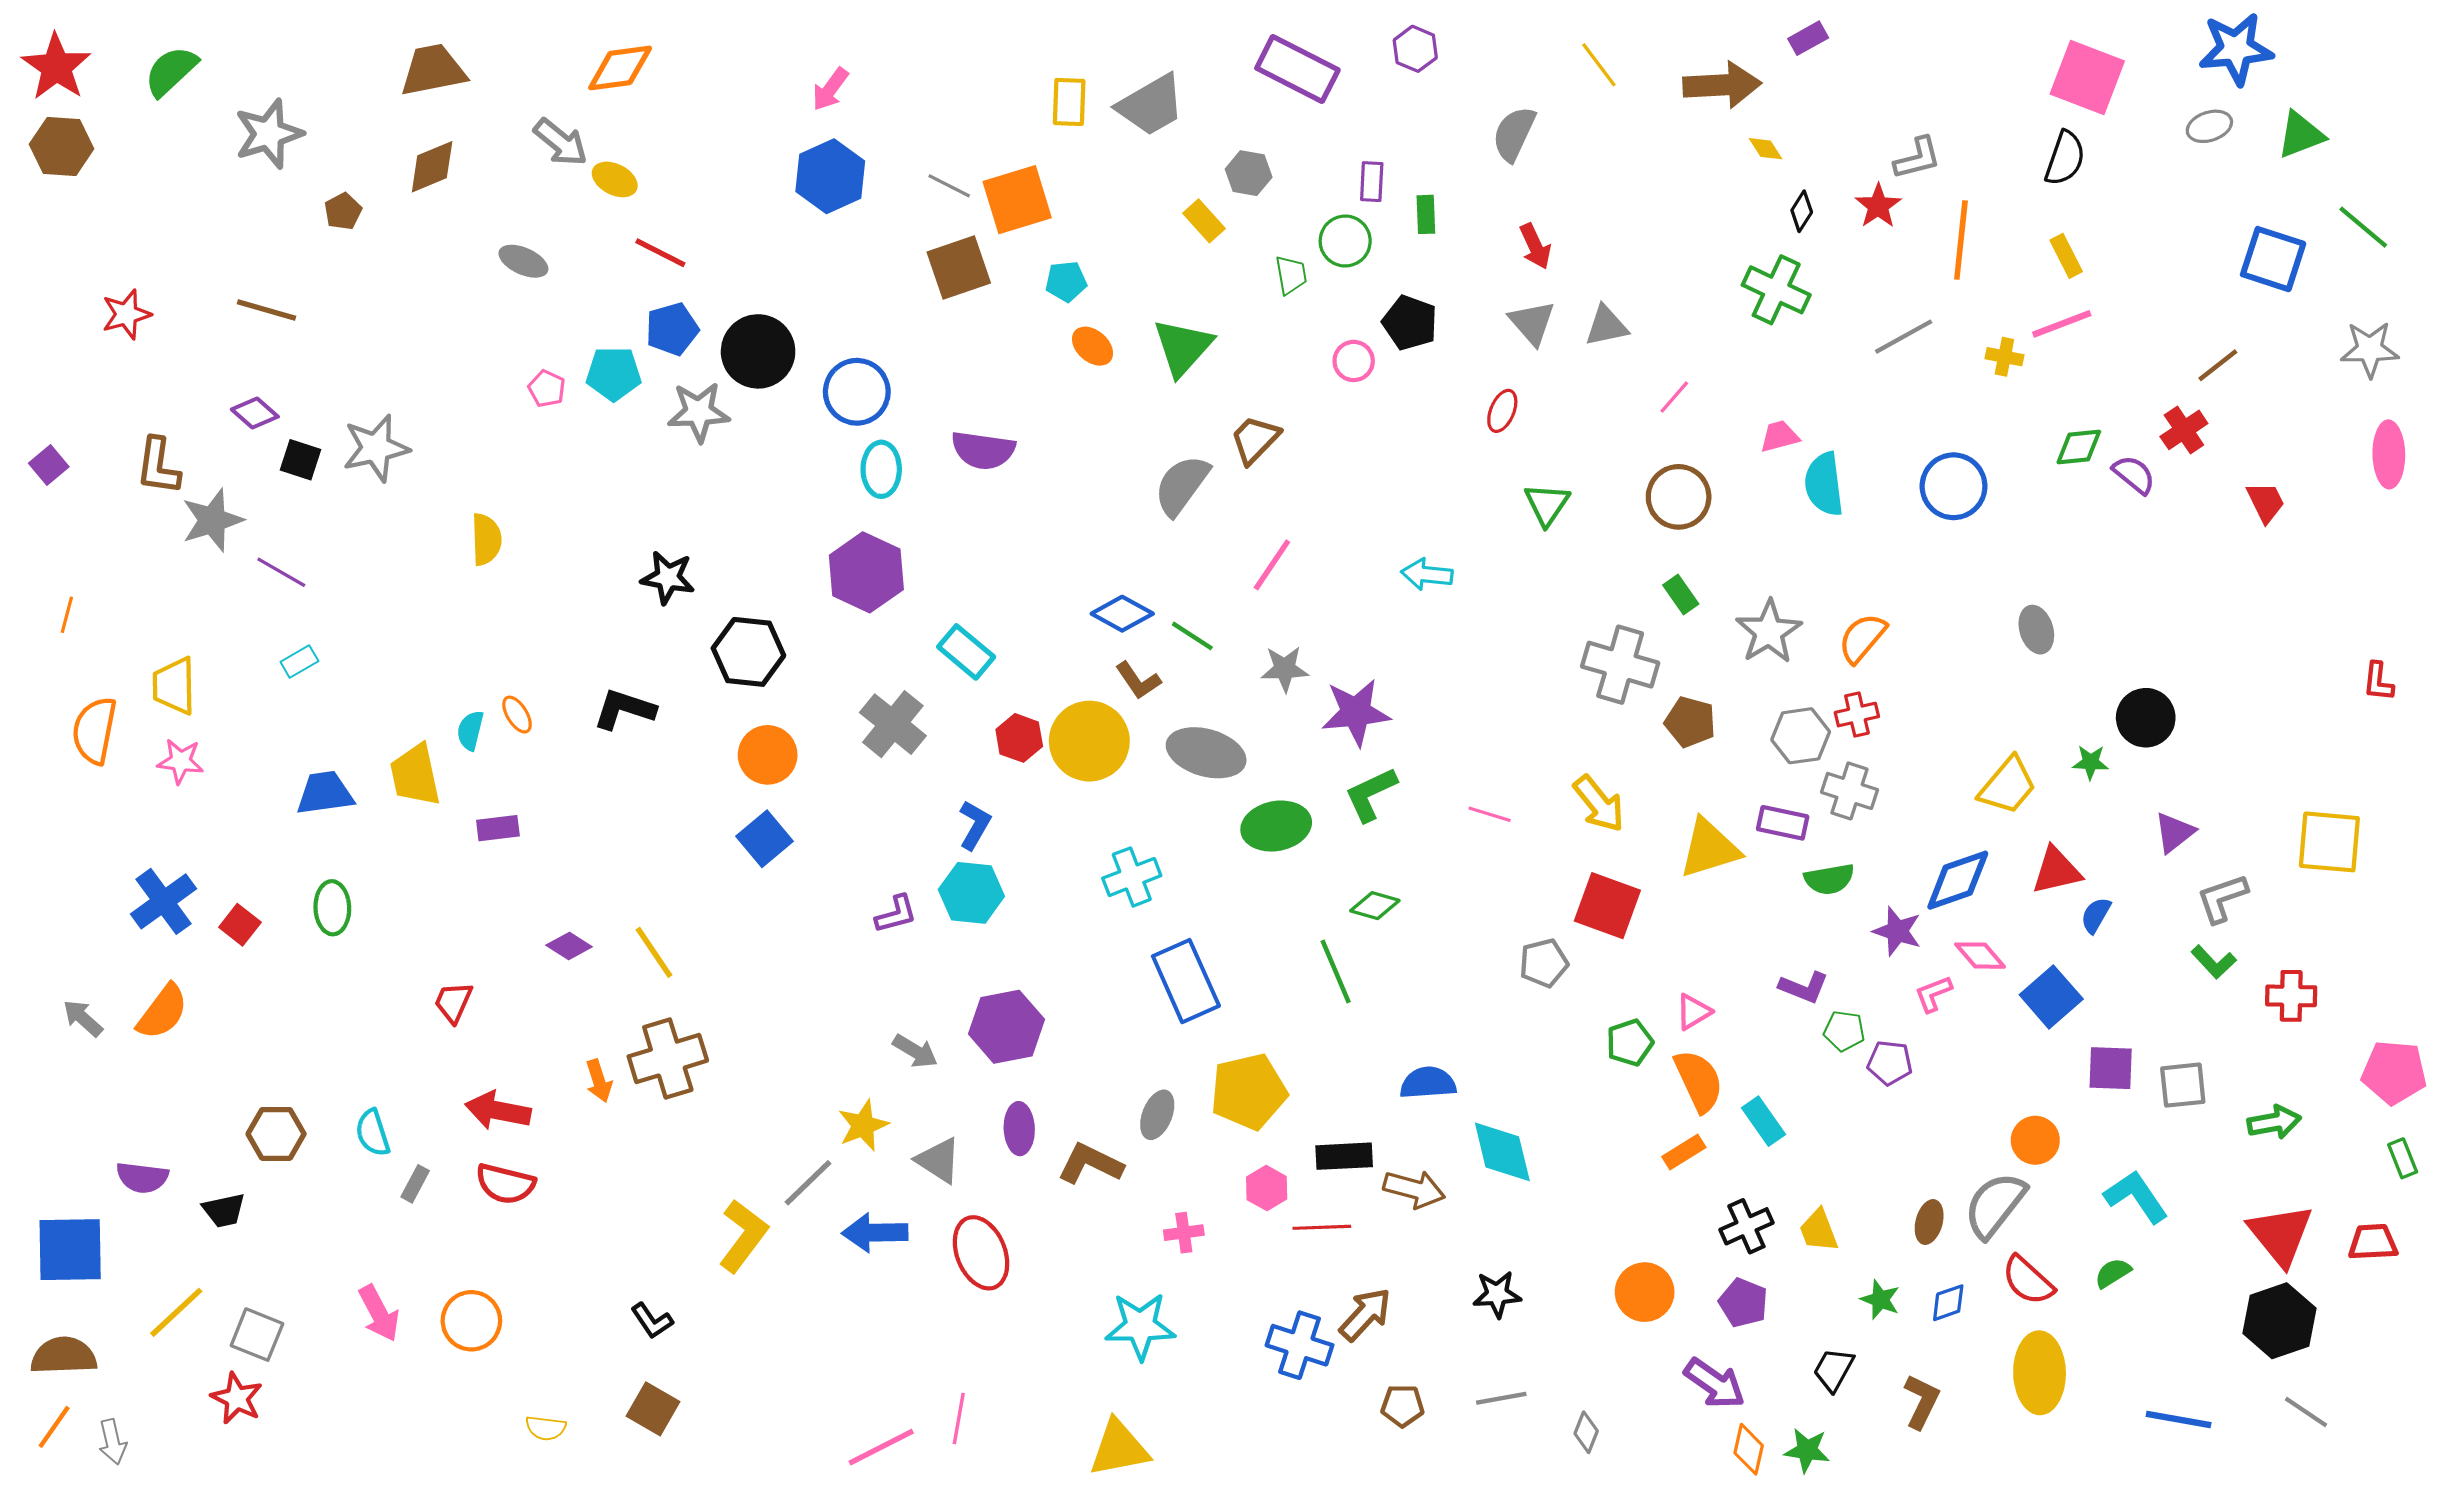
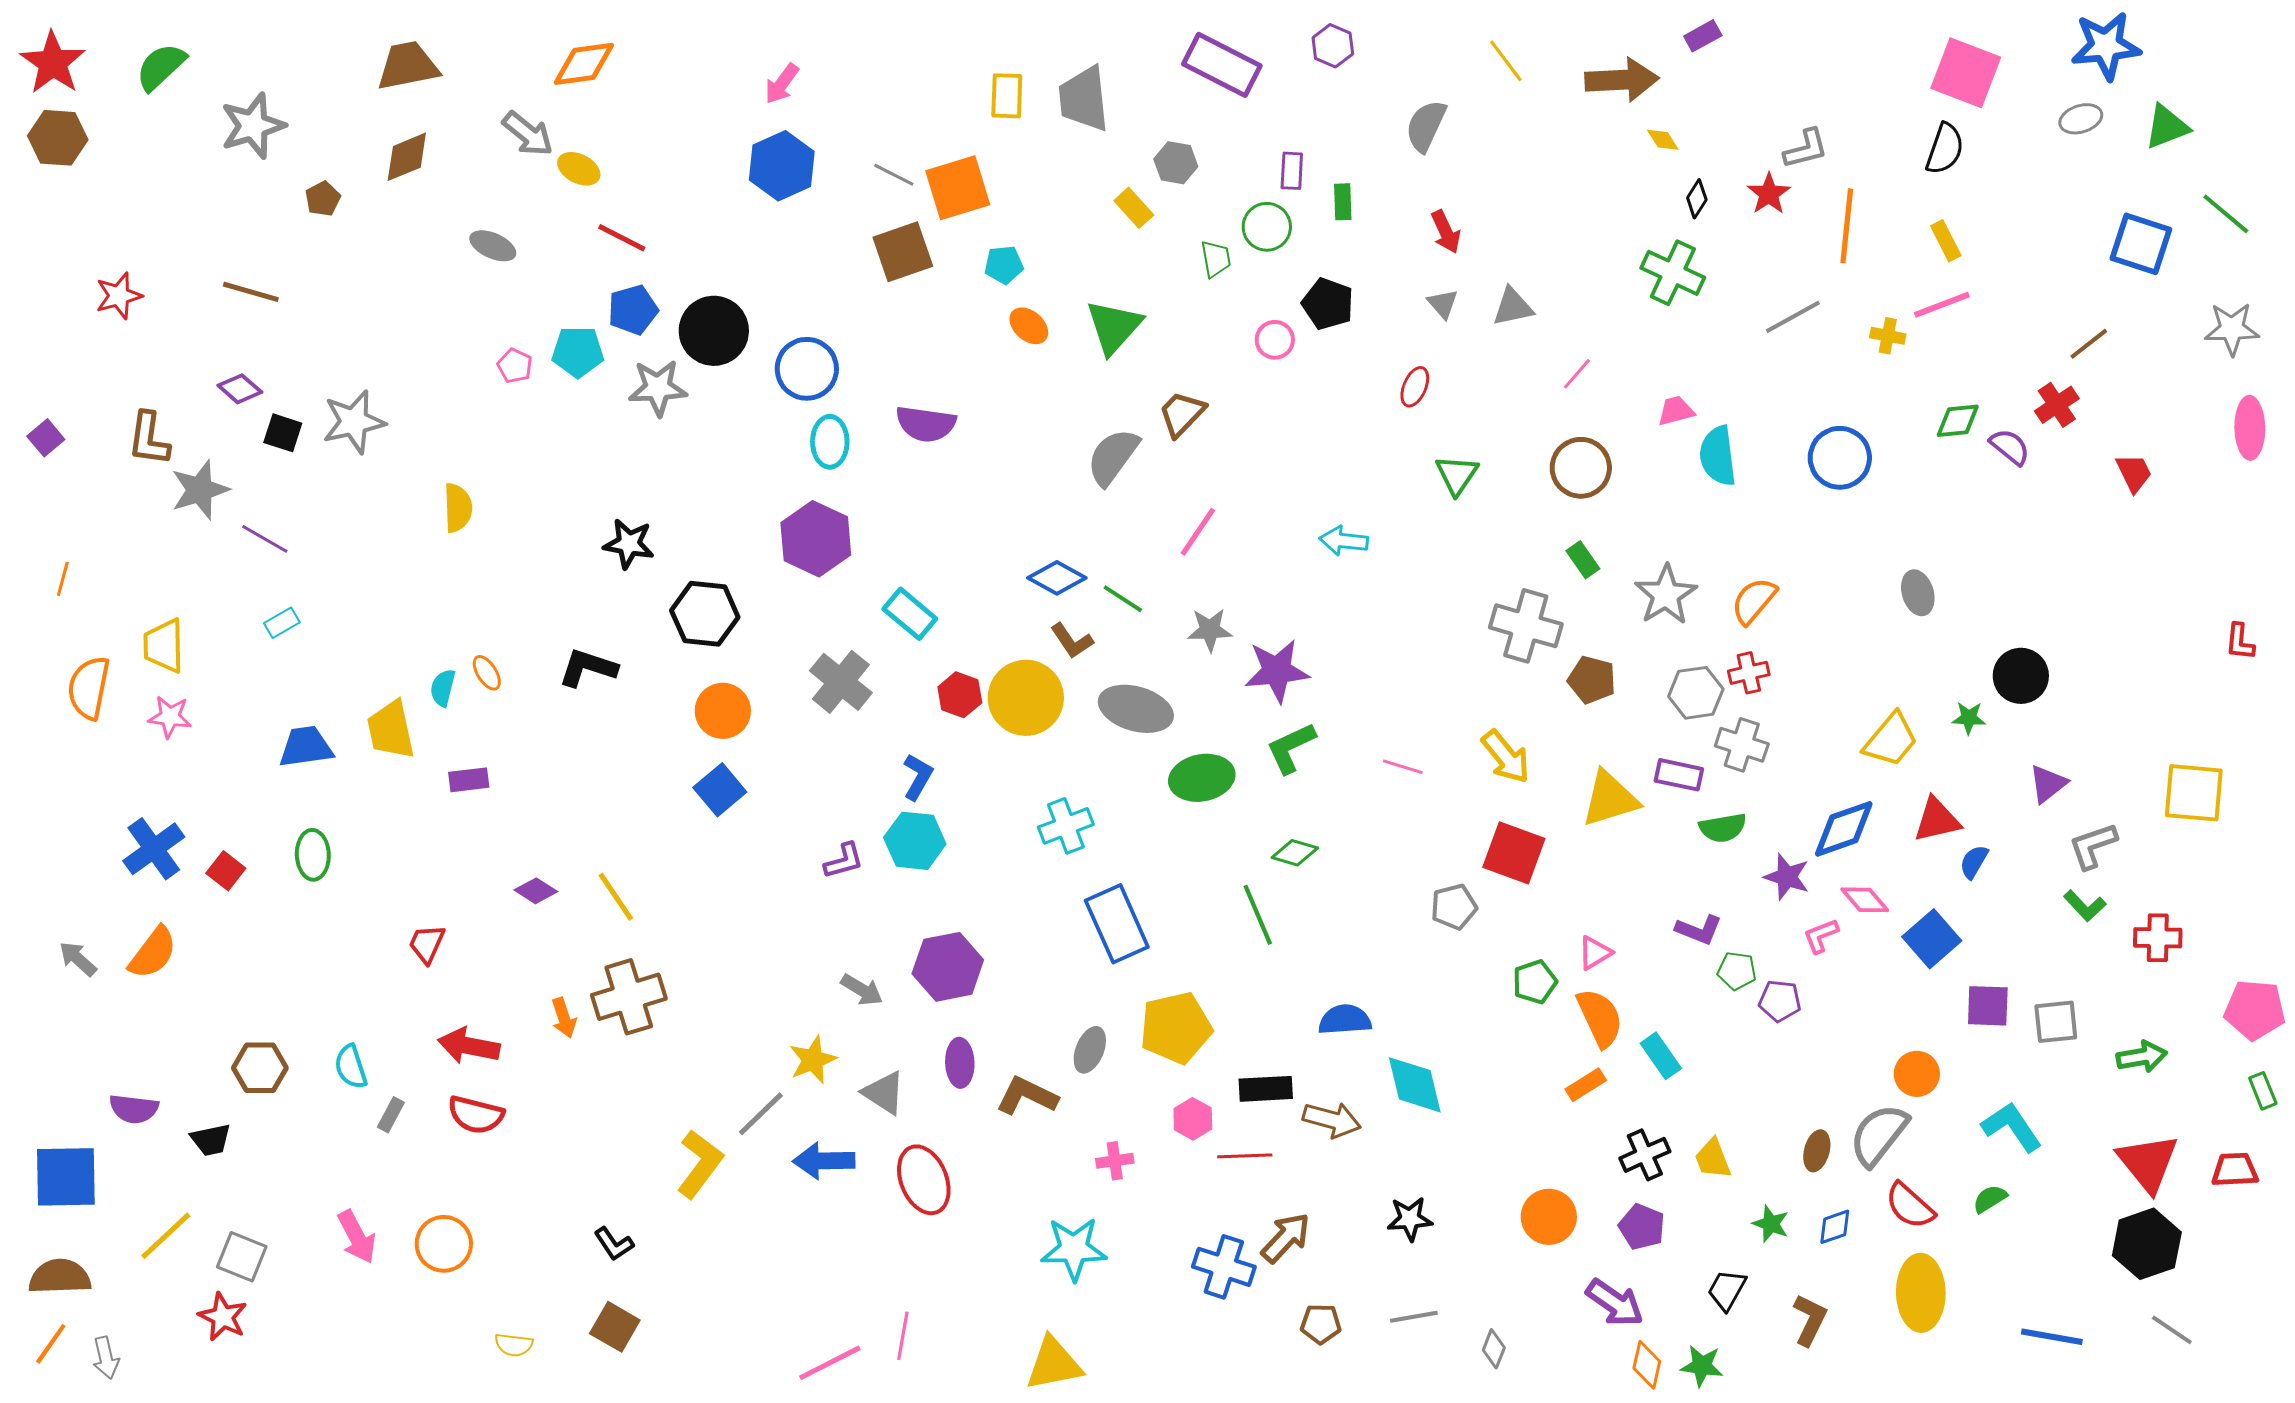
gray trapezoid: (1151, 105) -> (1084, 99), turned 114
gray triangle: (1532, 323) -> (1443, 304), size x0.7

